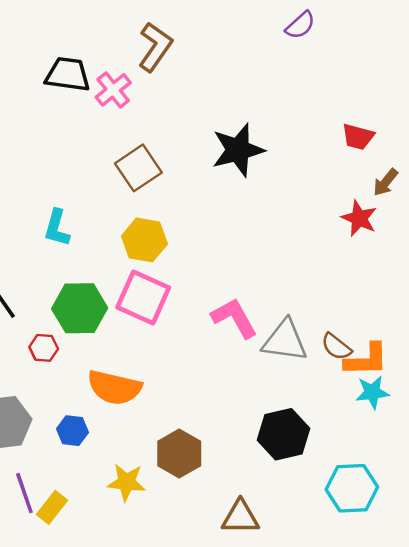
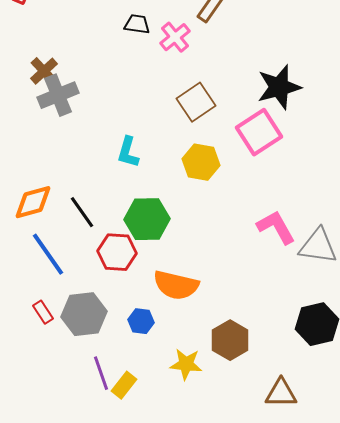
black trapezoid: (68, 74) -> (137, 24), size x0.7
pink square: (143, 298) -> (259, 132), moved, turned 33
red hexagon: (44, 348) -> (117, 252), size x1.6

